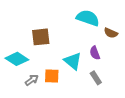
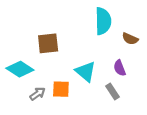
cyan semicircle: (88, 18) -> (103, 21), turned 70
purple semicircle: (95, 53) -> (120, 68), moved

